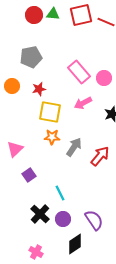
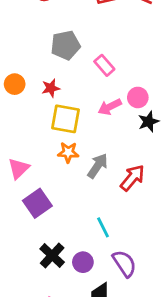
gray pentagon: (31, 57) -> (66, 45), moved
pink rectangle: (79, 72) -> (104, 65), size x0.7
pink circle: (104, 78) -> (138, 97), moved
purple square: (29, 175) -> (37, 203), size x1.5
cyan line: (60, 193) -> (103, 227), moved

